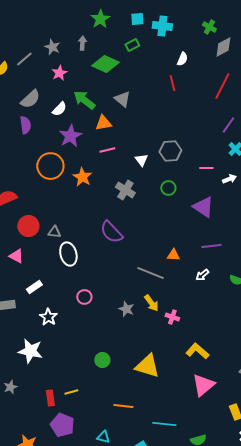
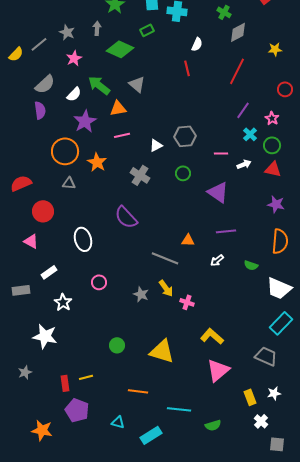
white triangle: (141, 160) -> (156, 145), turned 40
gray triangle: (54, 232) -> (69, 183), moved

